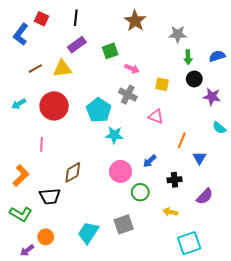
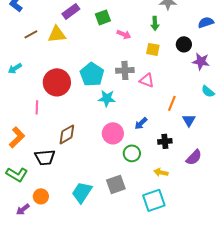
green arrow: (188, 57) -> (155, 23), moved
gray cross: (128, 95) -> (125, 70), moved, turned -30
red circle: (54, 106) -> (57, 82), moved
cyan square: (189, 243) -> (154, 200), moved

